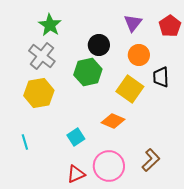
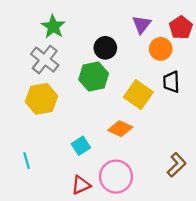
orange circle: (139, 55) -> (161, 49), moved
cyan line: (25, 142) -> (27, 161), moved
brown L-shape: (151, 160) -> (177, 165), moved

